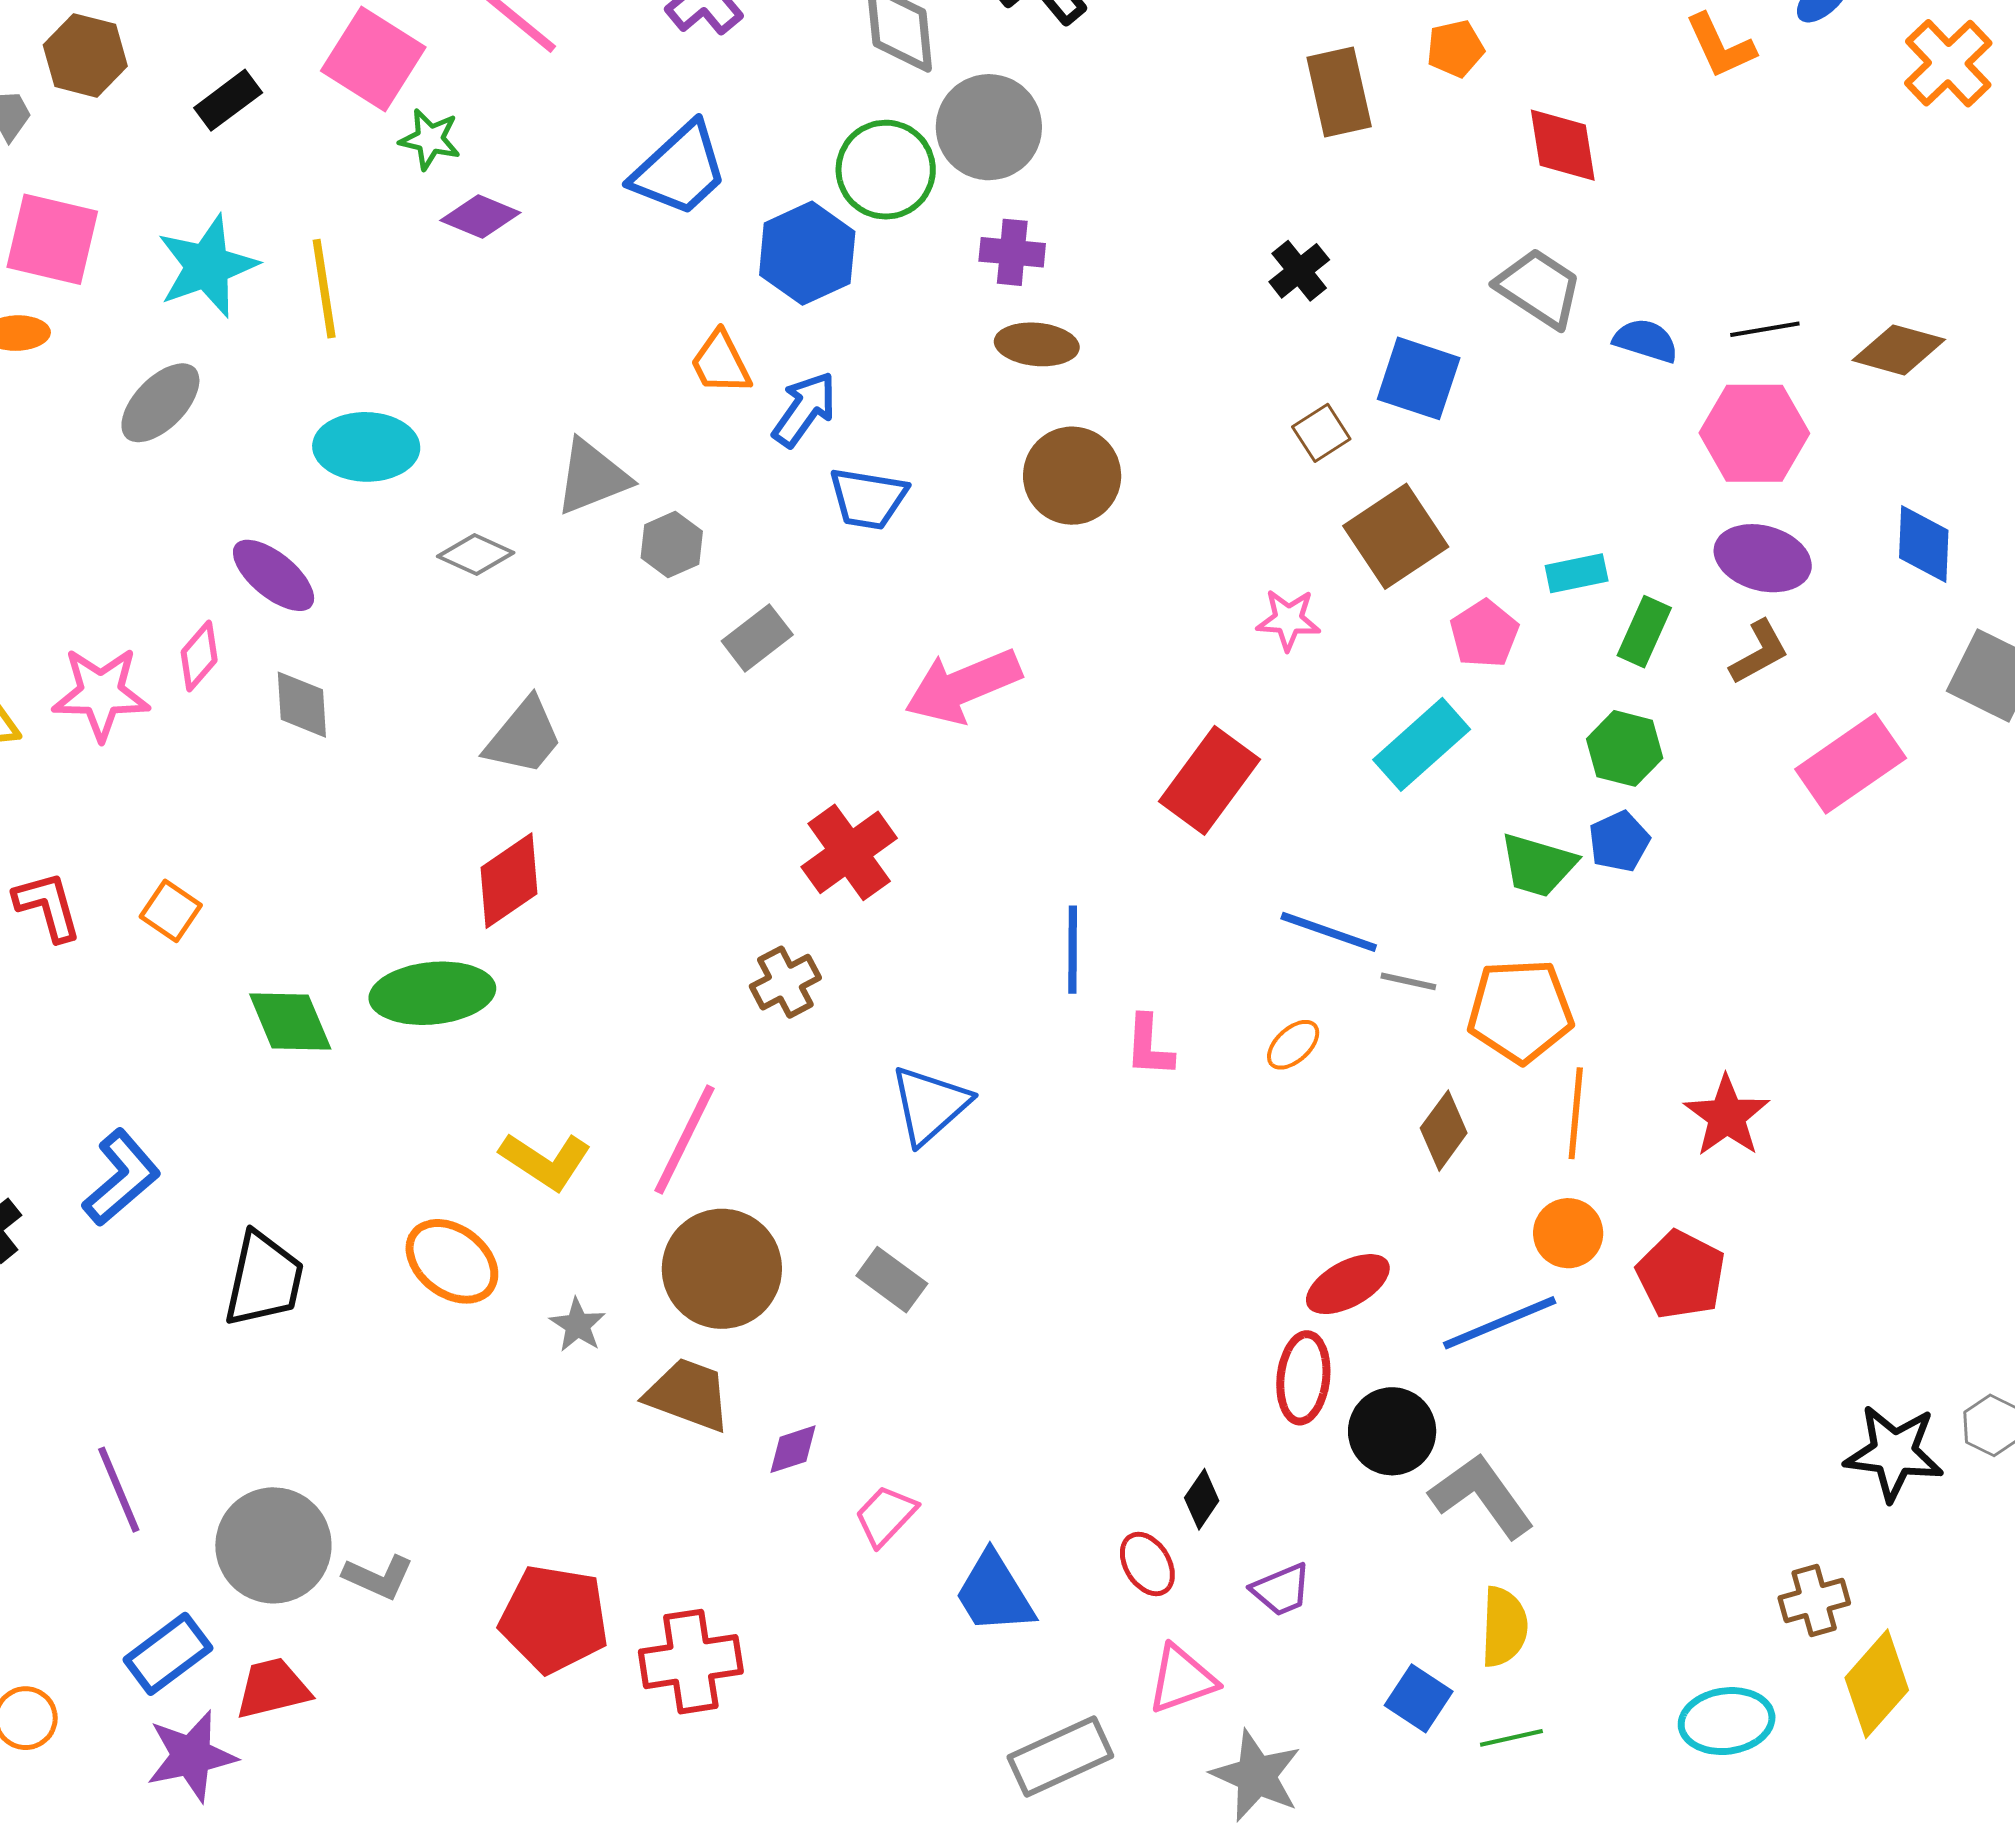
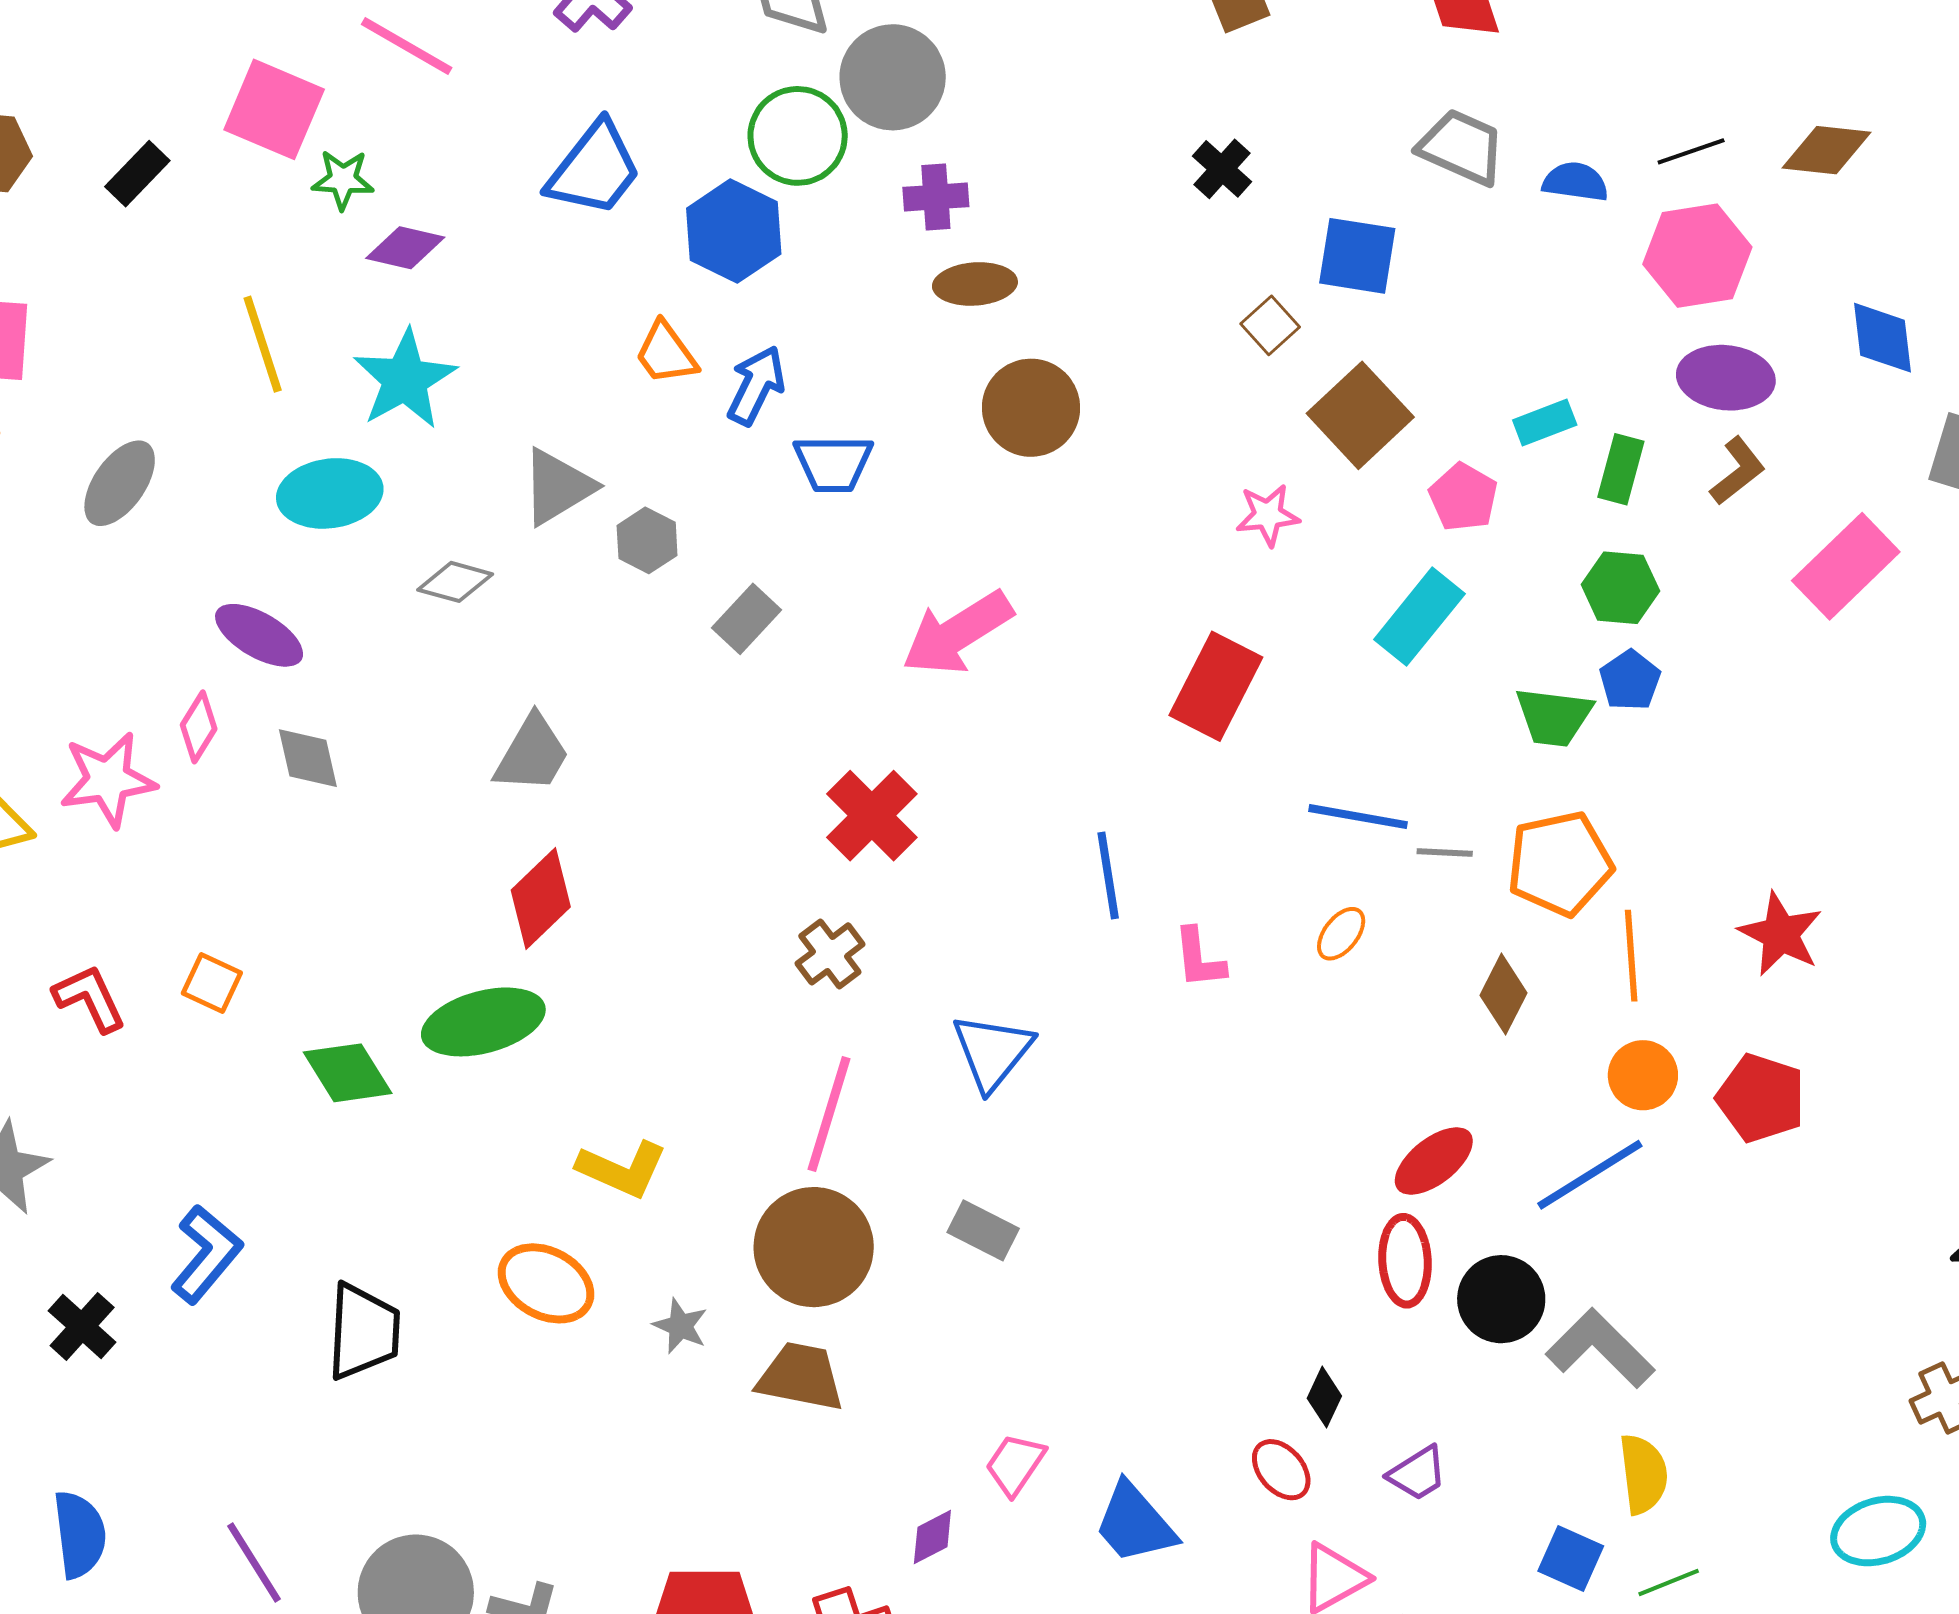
cyan star: (207, 266) -> (405, 379), moved
pink line: (685, 1140) -> (829, 1114), moved
purple diamond: (793, 1449) -> (932, 1537), moved

